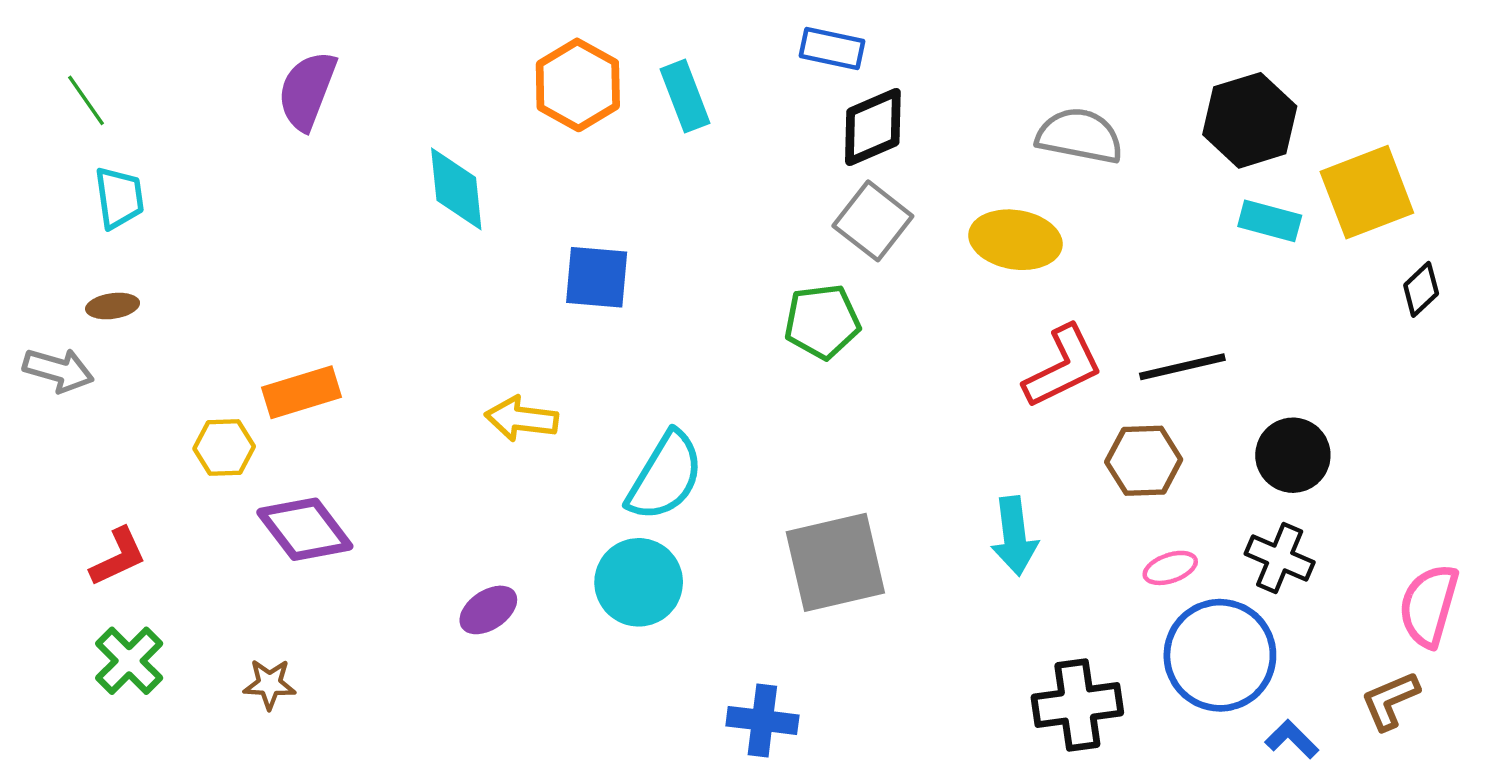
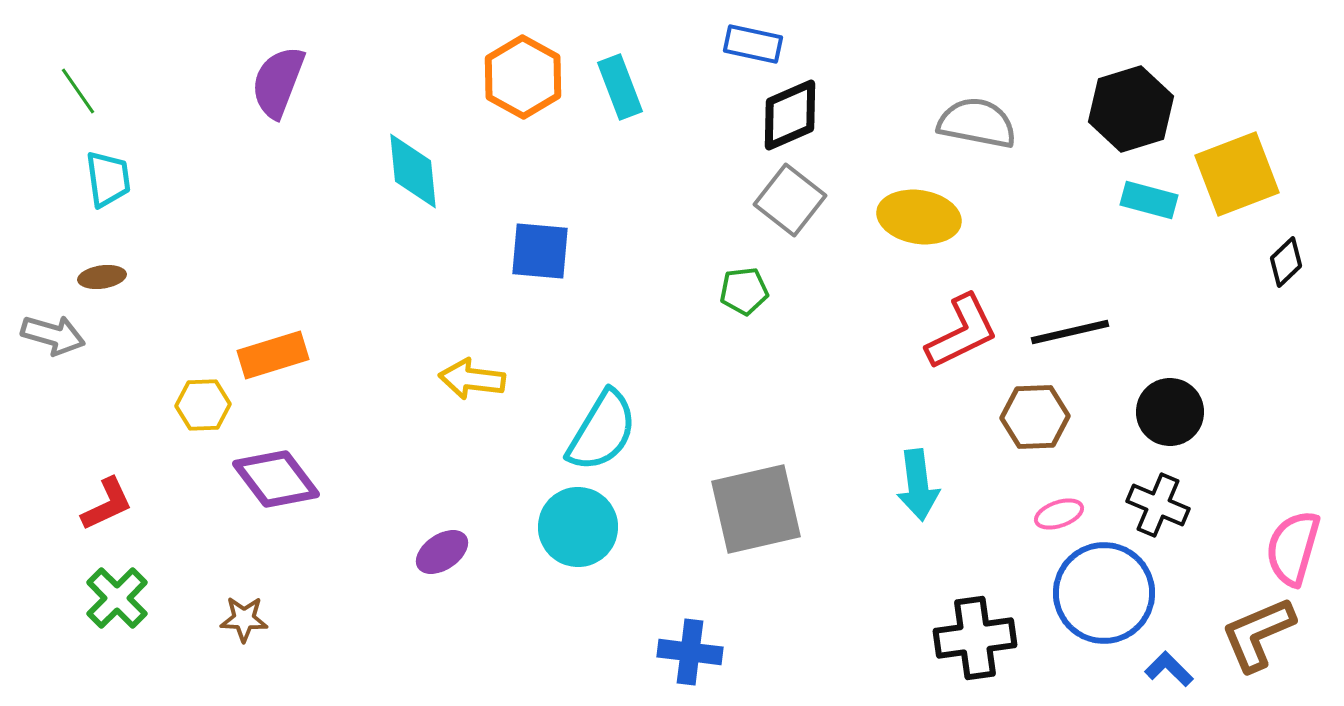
green pentagon: (822, 321) -> (744, 291), size x0.7
brown L-shape: (1390, 701) -> (1258, 634), size x1.4

